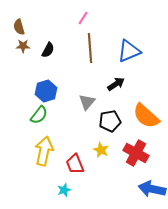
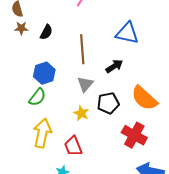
brown line: (90, 48) -> (82, 49), moved
blue triangle: (129, 51) -> (127, 33), turned 35
yellow star: (101, 150) -> (81, 113), moved

